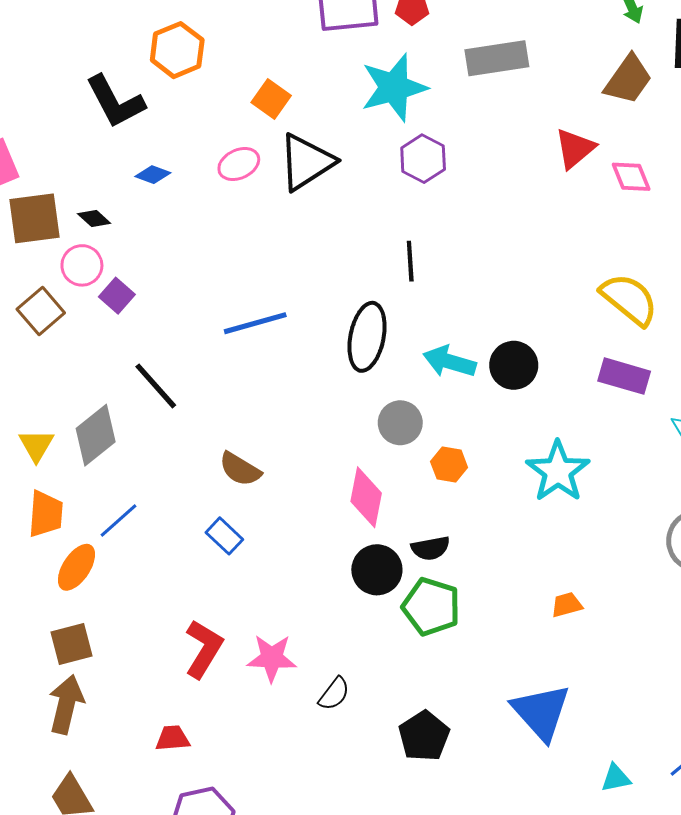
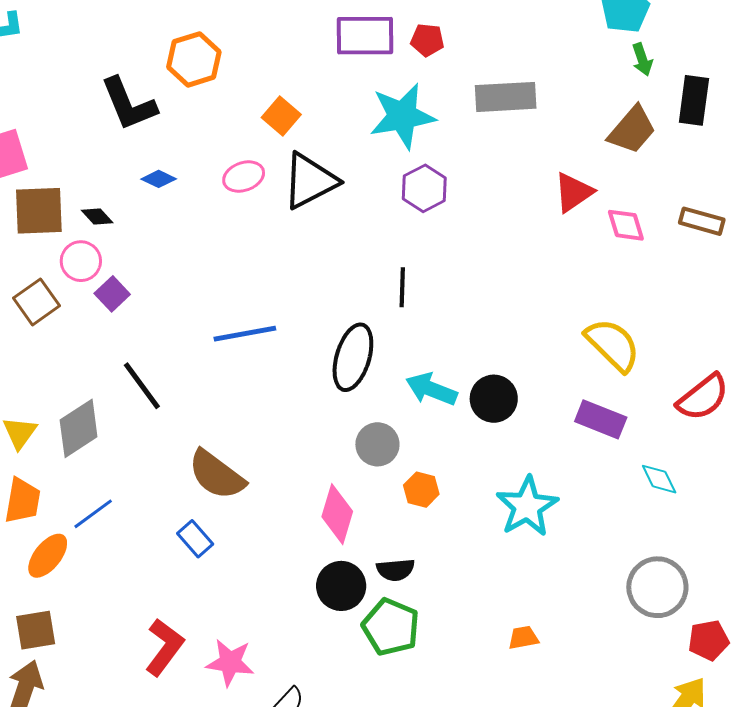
brown semicircle: (240, 469) -> (217, 475), size x1.4

